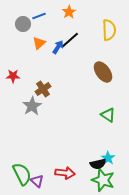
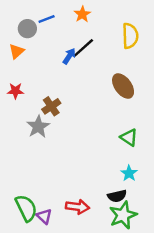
orange triangle: (39, 43) -> (17, 51), moved
cyan star: (108, 158) -> (129, 173), moved
green star: (103, 180) -> (123, 215), turned 30

